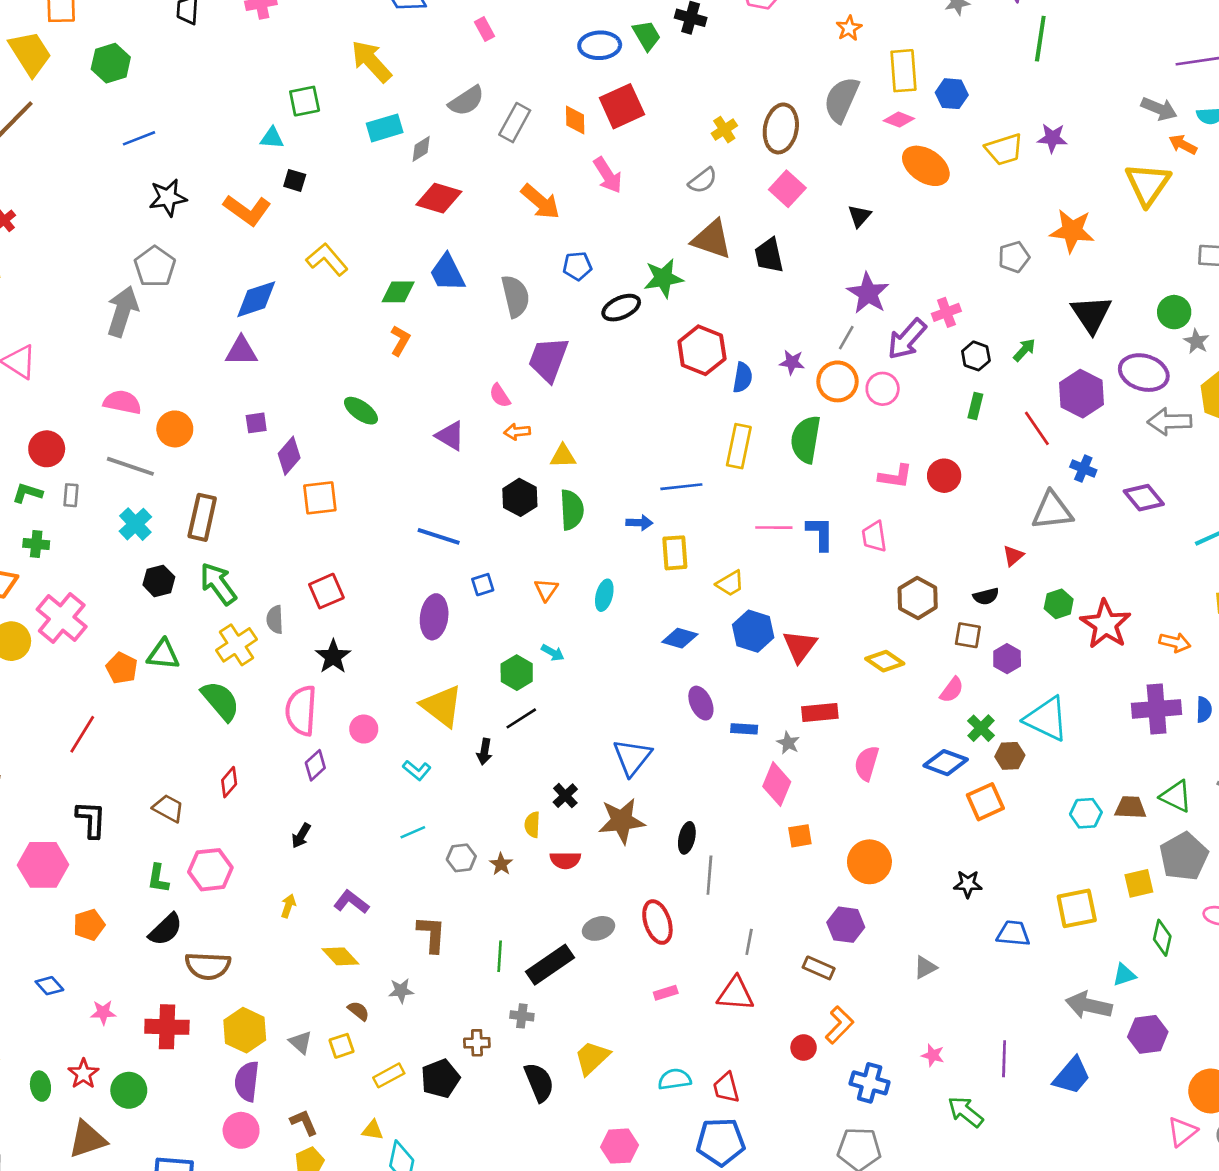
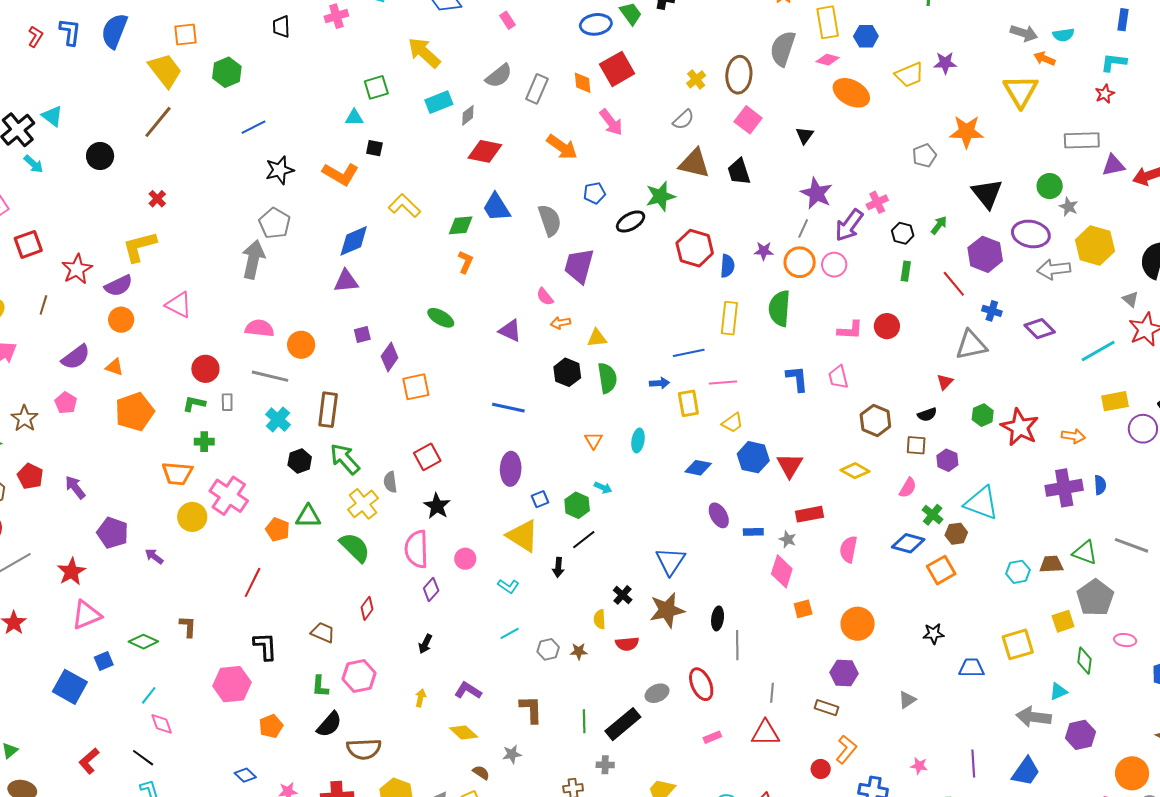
pink line: (774, 528) -> (723, 383), moved
blue square: (483, 585) -> (540, 499), moved
brown star: (501, 864) -> (579, 651), turned -30

